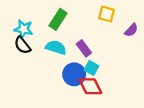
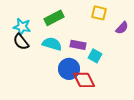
green rectangle: (58, 19) -> (54, 18), turned 30
purple rectangle: (84, 48) -> (78, 45), turned -42
cyan square: (91, 68) -> (95, 56), moved

